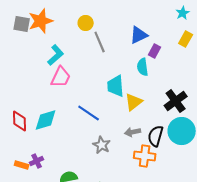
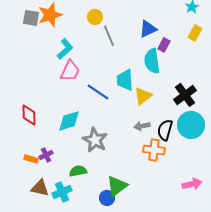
cyan semicircle: (143, 67) -> (152, 61), size x1.4
blue line: (89, 113) -> (98, 92), moved
cyan diamond: (46, 120) -> (69, 121), moved
gray star: (102, 145) -> (95, 140), moved, size x1.4

